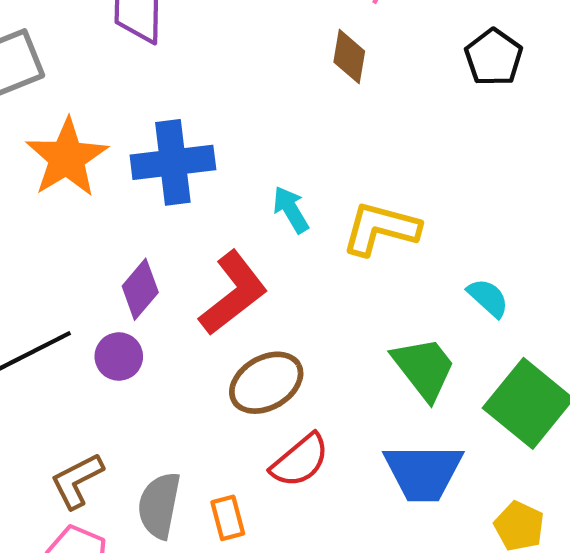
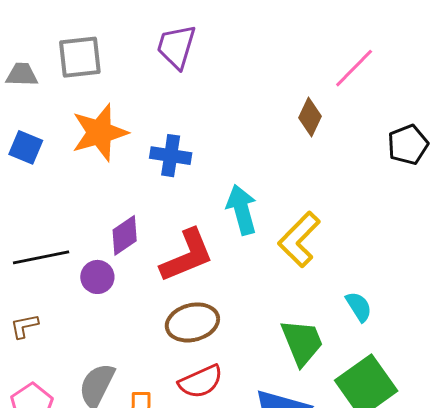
blue cross: (173, 162) -> (171, 156), size x0.7
cyan arrow: (291, 210) -> (242, 210), size x1.4
yellow L-shape: (381, 229) -> (299, 239), turned -76
brown L-shape: (77, 481) -> (24, 326), moved, size x0.7

